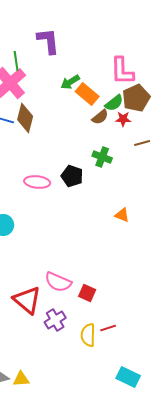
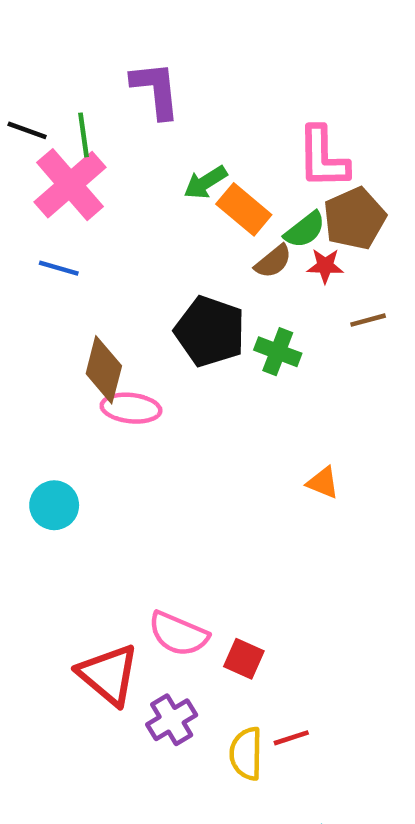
brown diamond: (25, 118) -> (104, 370), moved
black pentagon: (72, 176) -> (210, 331), moved, size x1.4

